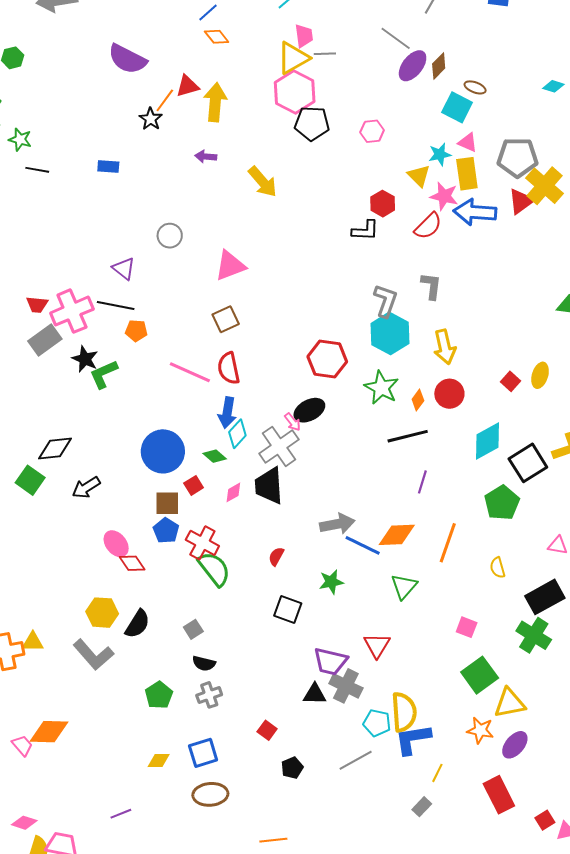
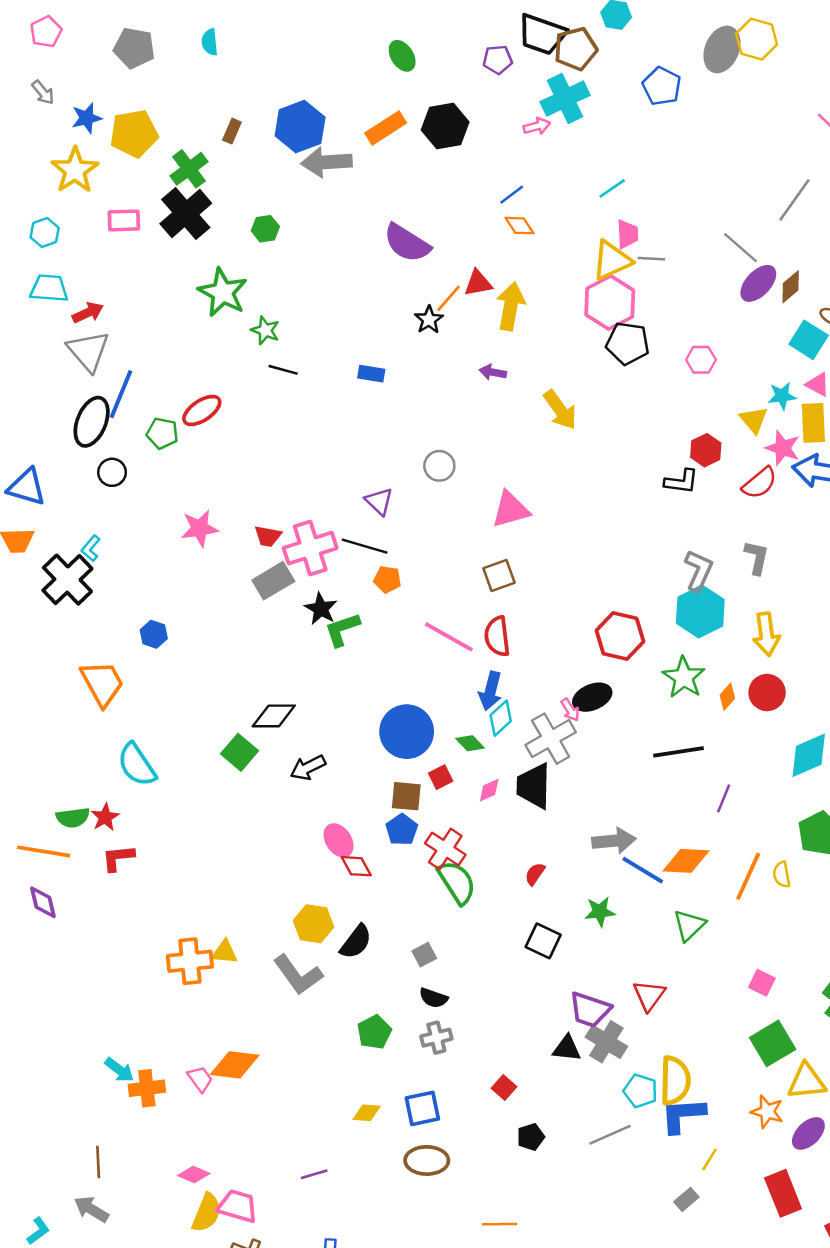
black line: (408, 436) -> (678, 752), moved
yellow semicircle: (498, 568) -> (782, 875), moved

